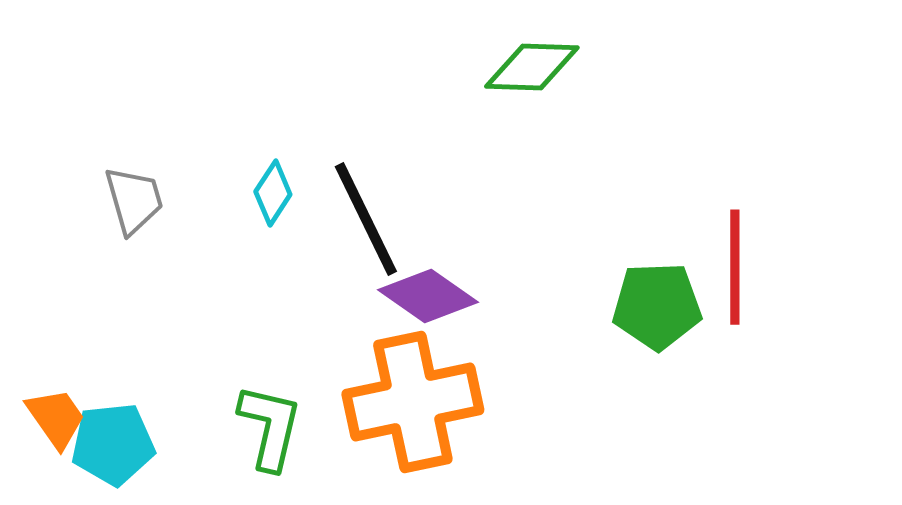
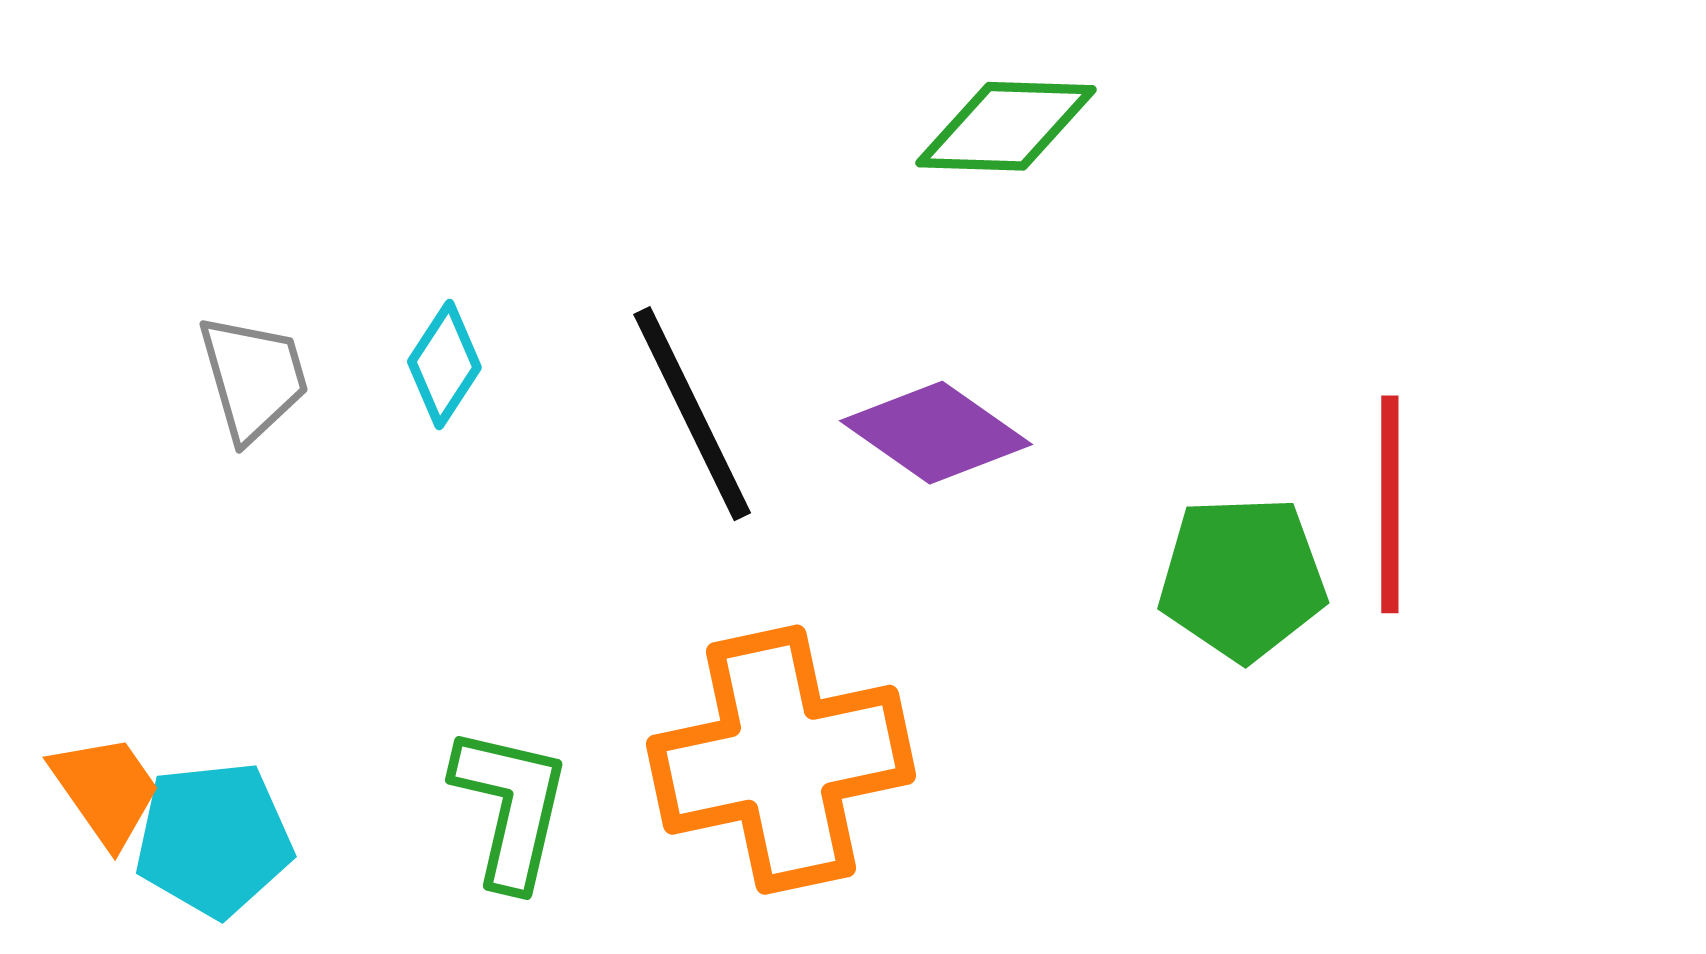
cyan diamond: (273, 193) -> (444, 364), moved
purple diamond: (428, 296) -> (936, 433), moved

